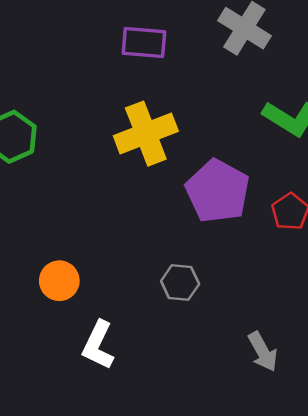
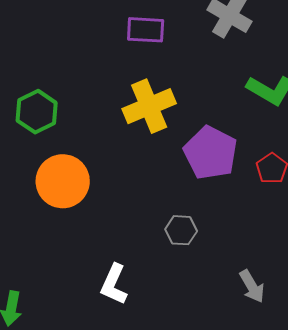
orange circle: (59, 281) -> (63, 181), moved, size x1.6

